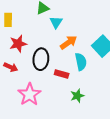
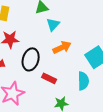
cyan semicircle: (81, 62) -> (83, 81), moved

